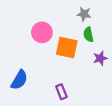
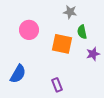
gray star: (84, 14) -> (70, 12), moved
pink circle: (42, 32) -> (29, 30), moved

